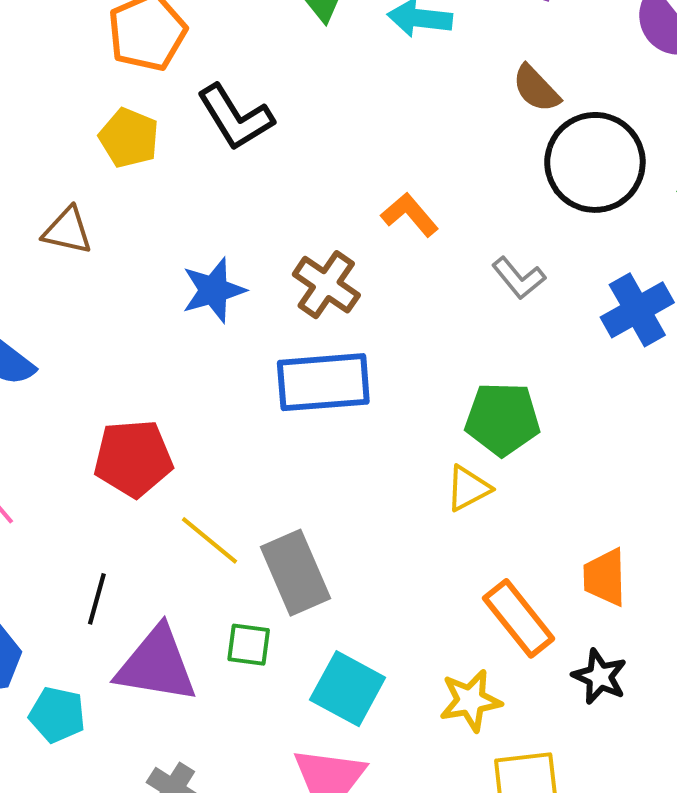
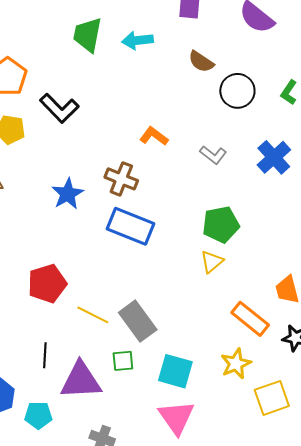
black circle: (595, 162) -> (237, 91), size x0.7
blue rectangle: (323, 382) -> (130, 226), turned 39

